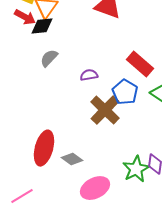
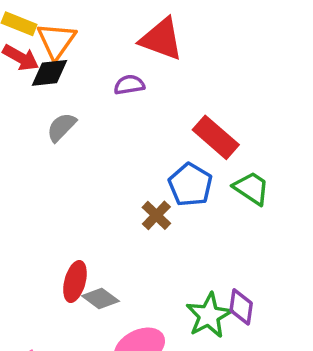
purple semicircle: (89, 75) -> (129, 85), moved
brown cross: (105, 110) -> (156, 215), size x0.6
red ellipse: (44, 148) -> (75, 281), moved, size x0.7

